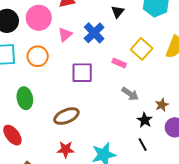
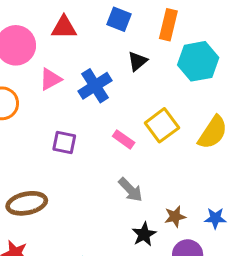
purple square: (82, 73) -> (64, 142), size x0.7

